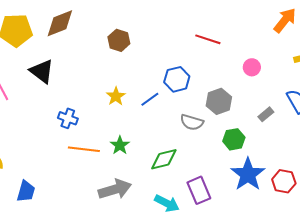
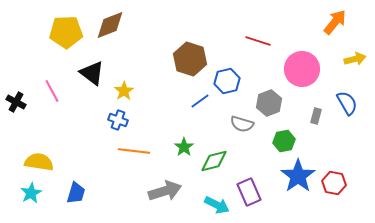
brown hexagon: (119, 40) -> (190, 59), moved, size x1.5
pink circle: (252, 67) -> (302, 69), size x2.0
yellow star: (116, 96) -> (124, 91), moved
gray rectangle: (266, 114) -> (316, 116), turned -35
green star: (120, 145) -> (184, 147), moved

